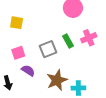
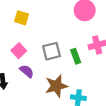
green rectangle: (68, 41) -> (76, 56), moved
pink square: (18, 53) -> (19, 51), turned -32

